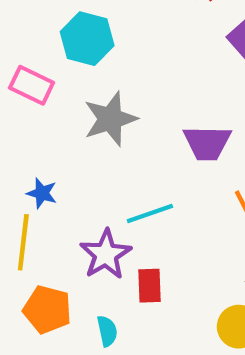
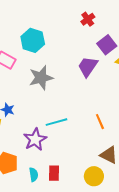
purple trapezoid: (207, 143) -> (88, 67), moved, turned 120
red rectangle: (150, 286) -> (54, 173), moved

